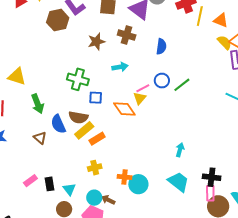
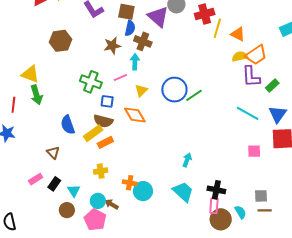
brown hexagon: (58, 20) -> (60, 41), moved
yellow semicircle: (224, 42) -> (240, 56), turned -63
blue semicircle: (161, 46) -> (130, 28), moved
cyan arrow: (120, 67) -> (135, 62), moved, turned -84
blue circle: (162, 81) -> (174, 90), size x1.6
pink line: (143, 88) -> (120, 77), moved
yellow triangle: (140, 98) -> (141, 90), moved
green arrow: (38, 104) -> (36, 95), moved
brown semicircle: (78, 117) -> (103, 121), moved
brown triangle: (40, 138) -> (53, 153), moved
black rectangle: (49, 184) -> (54, 184), turned 40

